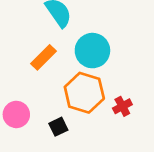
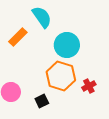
orange rectangle: (44, 57) -> (18, 37), moved

